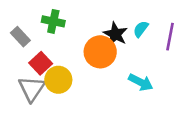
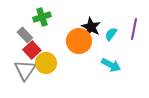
green cross: (53, 21) -> (42, 17), turned -30
cyan semicircle: (141, 29) -> (111, 34), moved
gray rectangle: (20, 37) -> (25, 35), moved

